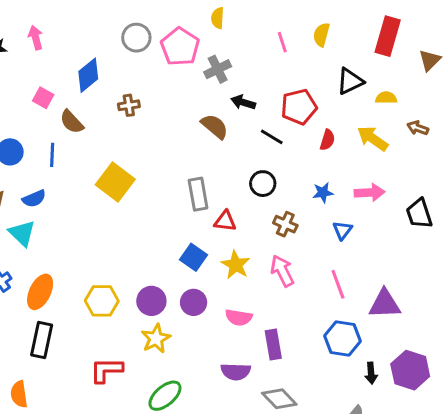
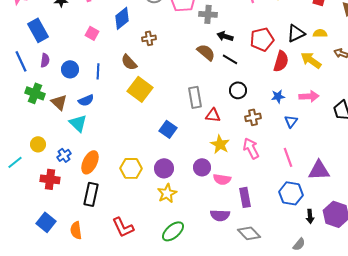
gray cross: (218, 69) -> (208, 14), turned 30
black triangle: (350, 81) -> (296, 33), moved
brown semicircle: (72, 122) -> (129, 62), moved
black line: (272, 137) -> (230, 59), moved
red semicircle: (327, 140) -> (281, 61), size x1.5
brown cross: (285, 224) -> (253, 117), turned -35
blue square: (194, 257) -> (168, 129), moved
purple circle: (194, 302) -> (202, 167), moved
red L-shape: (106, 370) -> (123, 227), moved, turned -115

